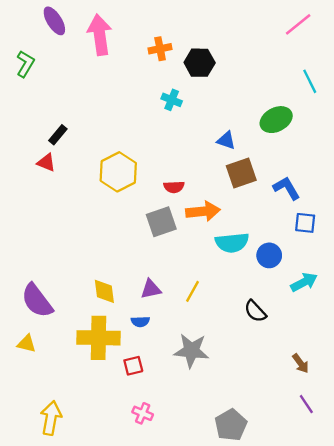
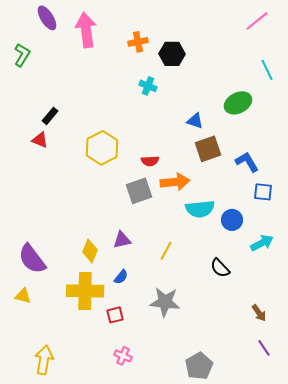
purple triangle: (151, 289) -> (122, 240), moved
yellow diamond: (104, 291) -> (90, 251), turned 30
blue semicircle: (140, 322) -> (121, 277), turned -49

